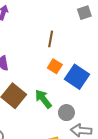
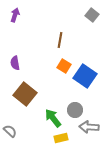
gray square: (84, 13) -> (92, 15), turned -32
green arrow: (43, 99) -> (53, 118), moved

